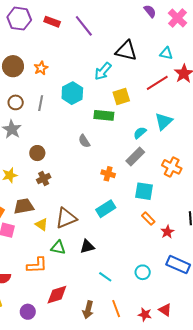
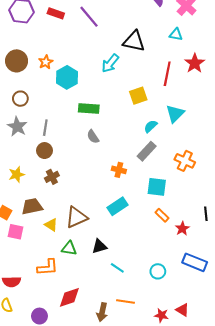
cyan triangle: (166, 53) -> (176, 34), moved
red line: (157, 83) -> (167, 74), turned -45
cyan hexagon: (72, 93) -> (67, 77), moved
yellow square: (121, 96) -> (138, 96), moved
gray line: (41, 103) -> (45, 128), moved
green rectangle: (104, 115) -> (89, 108), moved
cyan line: (105, 277) -> (117, 268), moved
orange line: (116, 309) -> (125, 301), moved, turned -60

